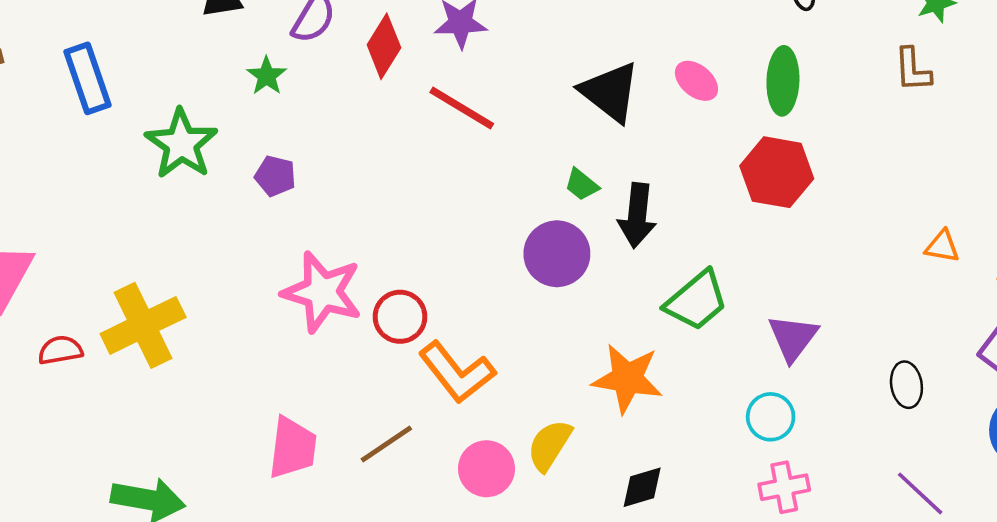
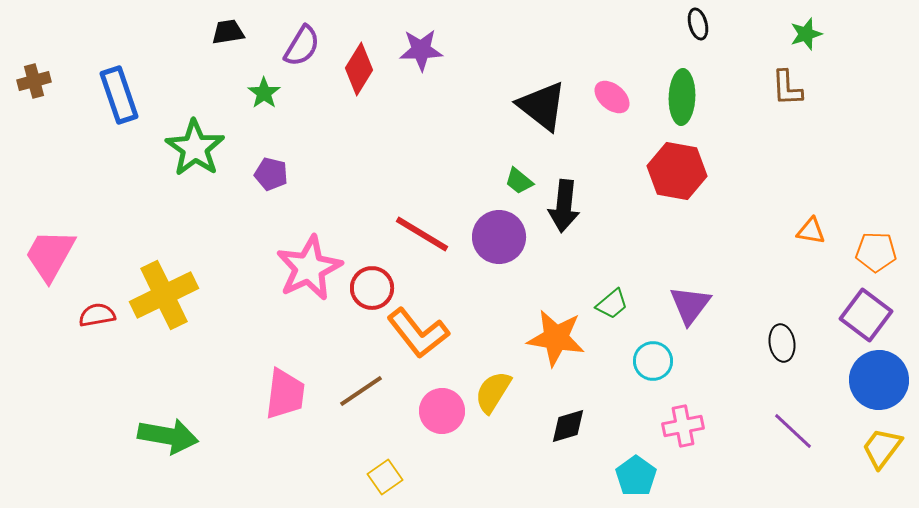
red line: (462, 108) -> (422, 234), moved
pink star: (322, 292) -> (309, 268), turned 30
green trapezoid: (696, 301) -> (612, 304), moved, size x0.6
cyan circle: (771, 417) -> (653, 361), moved

